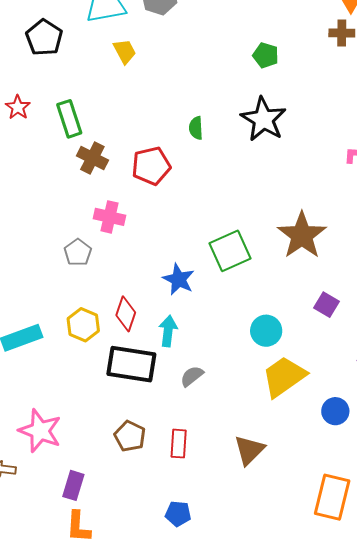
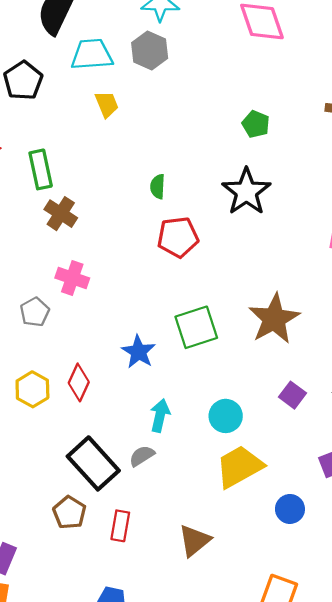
green semicircle: (196, 128) -> (158, 187), moved
red pentagon: (151, 166) -> (178, 237), moved
cyan arrow: (168, 331) -> (160, 416), moved
black rectangle: (131, 364) -> (93, 463), moved, turned 33

